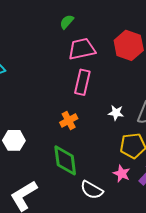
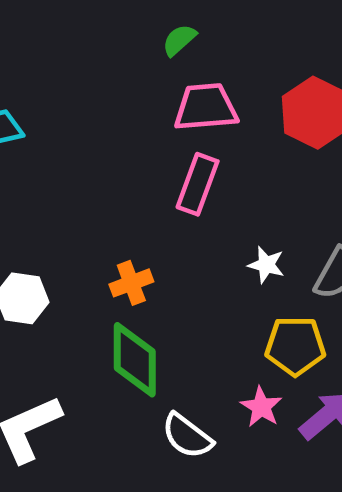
orange cross: (69, 121) -> (131, 283), moved

